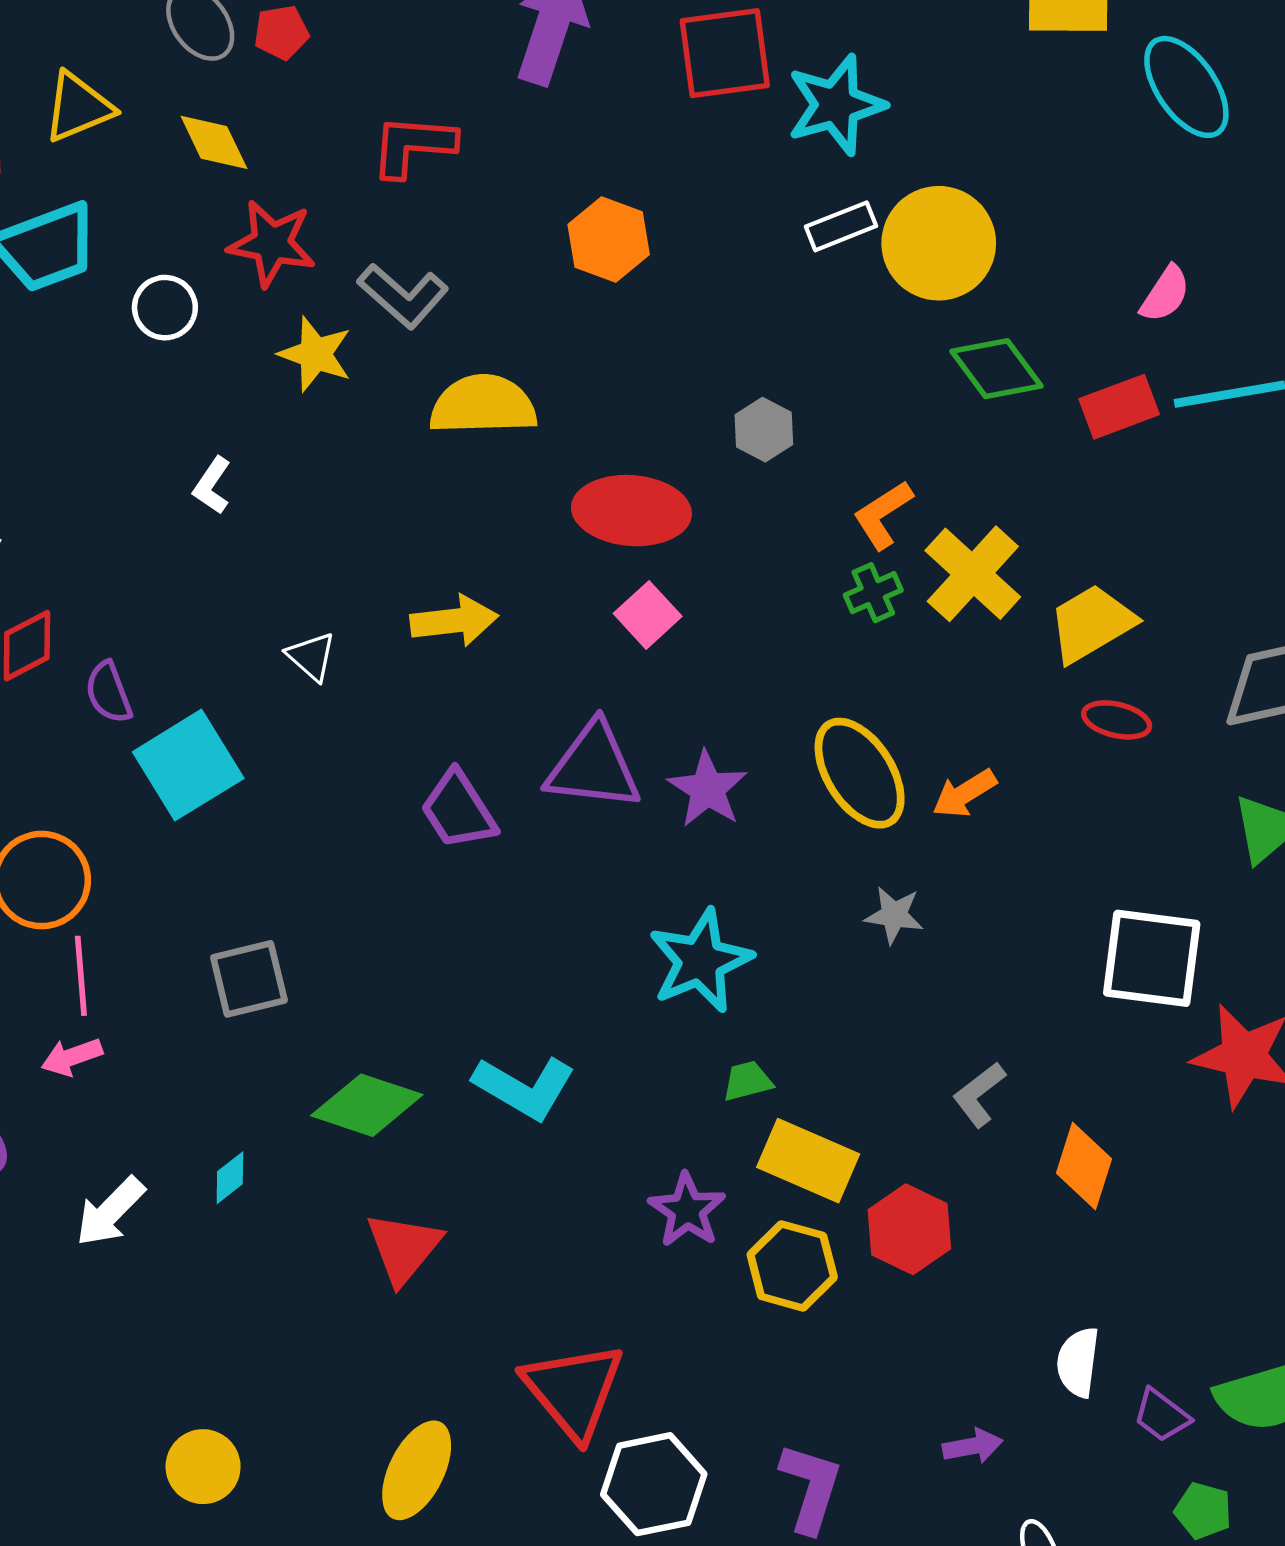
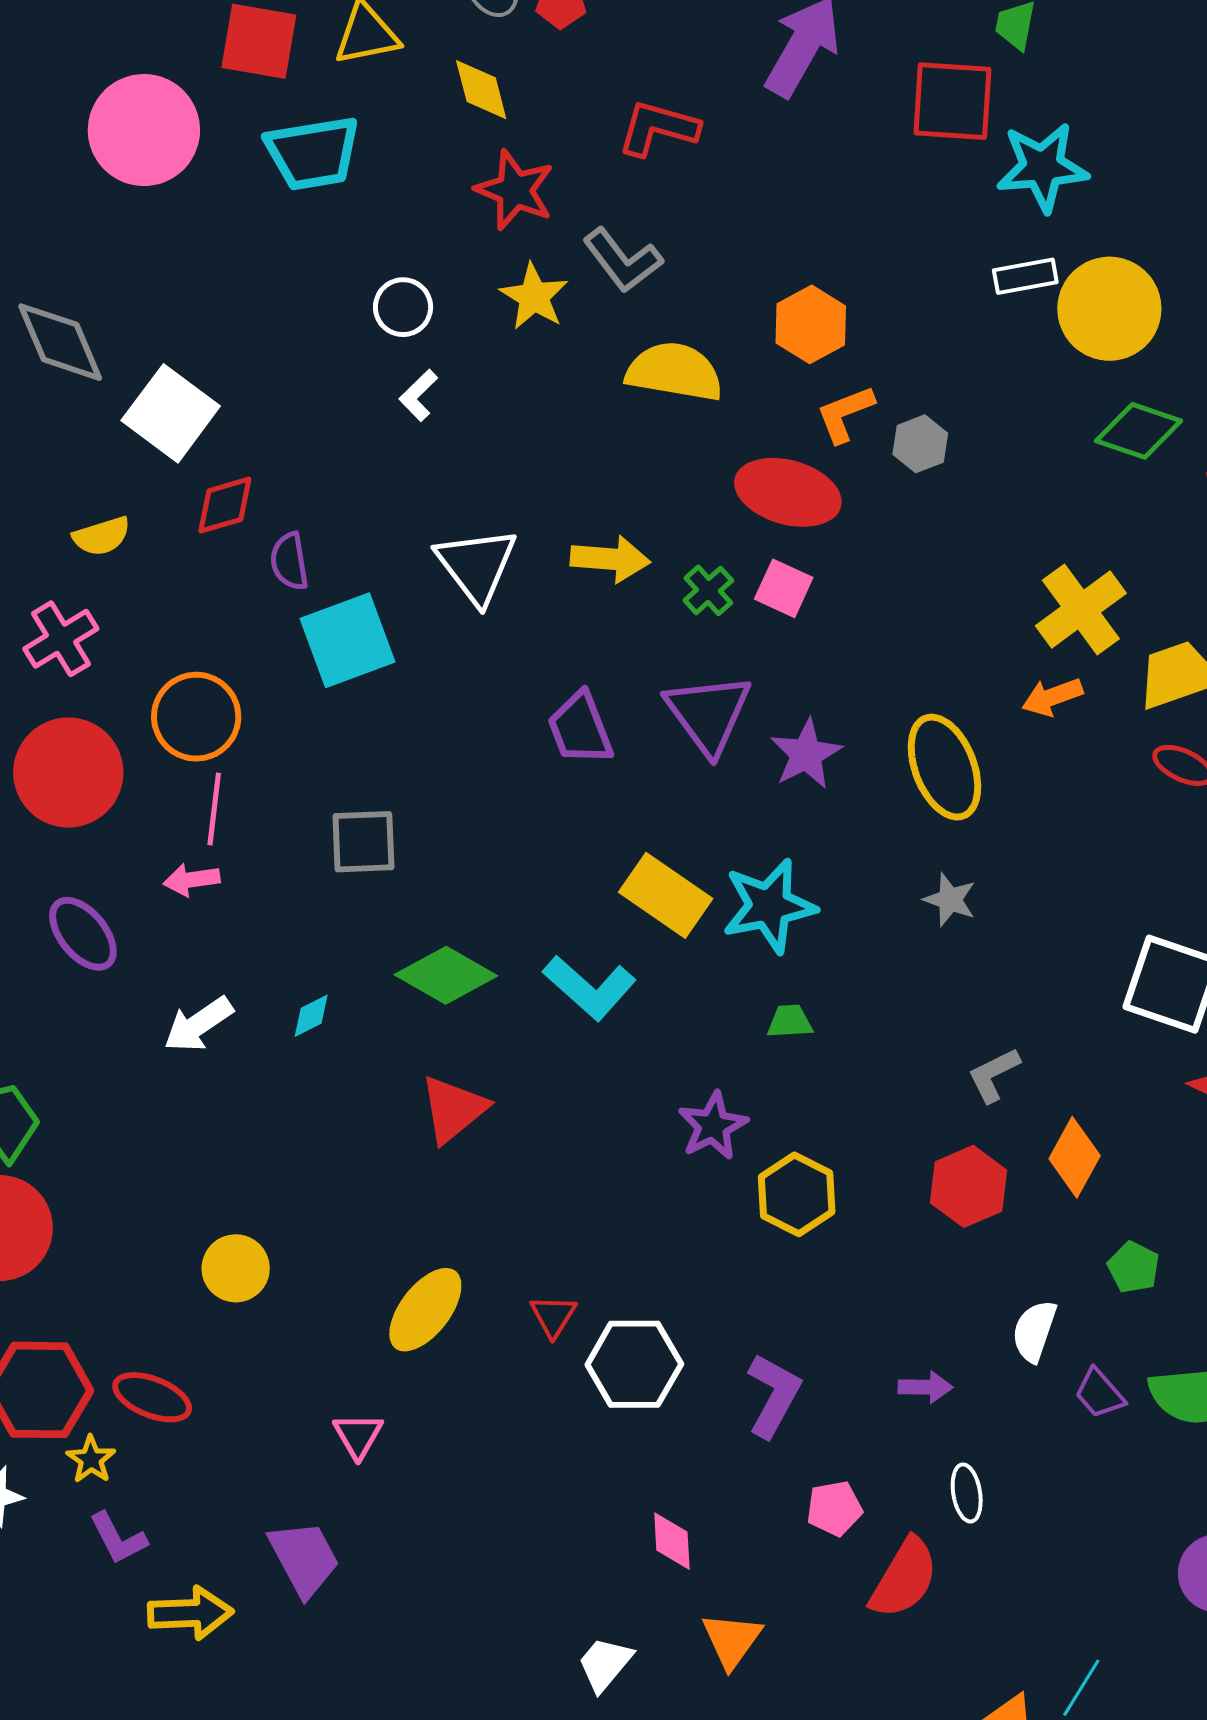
orange hexagon: (609, 240) -> (811, 324), moved
white circle: (165, 308) -> (403, 307), moved
green diamond: (996, 369) -> (1139, 431), turned -46
orange L-shape: (883, 515) -> (845, 414), moved
green cross: (873, 593) -> (708, 590), moved, turned -30
pink square: (648, 615) -> (784, 588), turned -34
white triangle: (311, 656) -> (477, 565), size x1.8
purple triangle: (593, 766) -> (708, 714), turned 36
orange arrow: (964, 794) -> (1052, 697), moved
yellow rectangle: (808, 1161) -> (666, 895), moved
red hexagon: (909, 1229) -> (968, 1186), moved
red triangle: (574, 1391) -> (553, 1316), moved, size x0.5
green pentagon: (1203, 1511) -> (1134, 1267), moved

